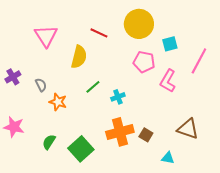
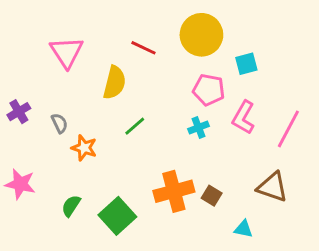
pink line: (199, 61) -> (288, 129), moved
cyan cross: (118, 97) -> (199, 128), moved

